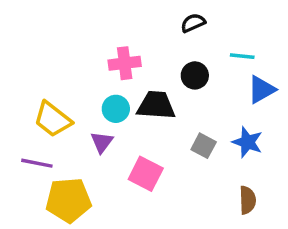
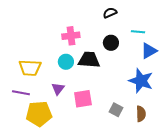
yellow trapezoid: (53, 119) -> (30, 68), turned -35
purple triangle: (102, 142) -> (58, 89), moved
blue star: (247, 142) -> (141, 81), size x1.4
gray square: (204, 146) -> (116, 110), moved
pink square: (146, 174) -> (83, 99), turned -36

